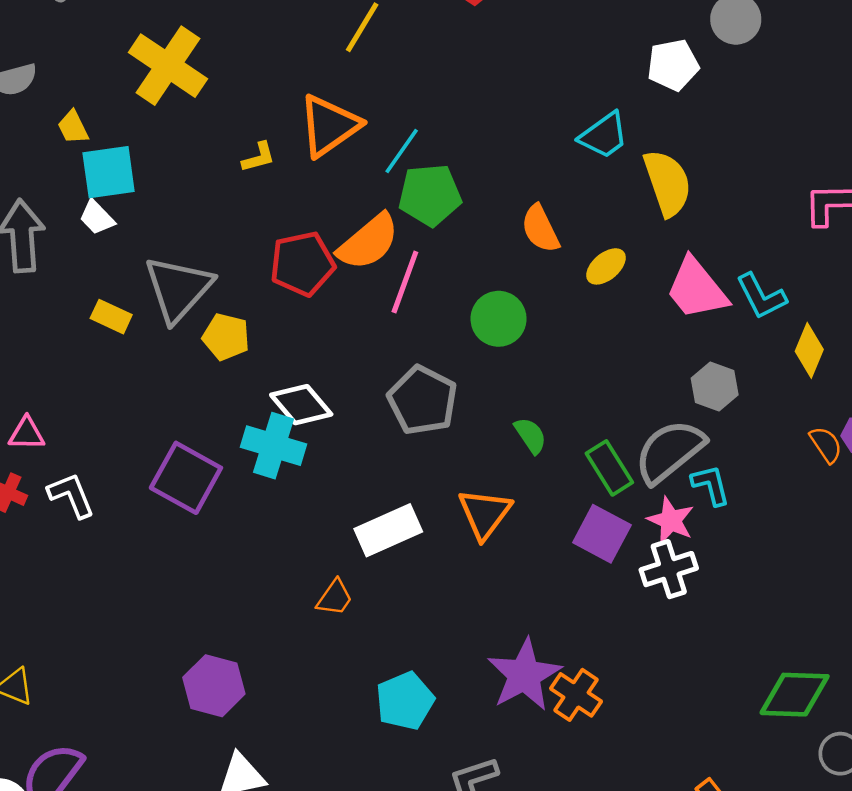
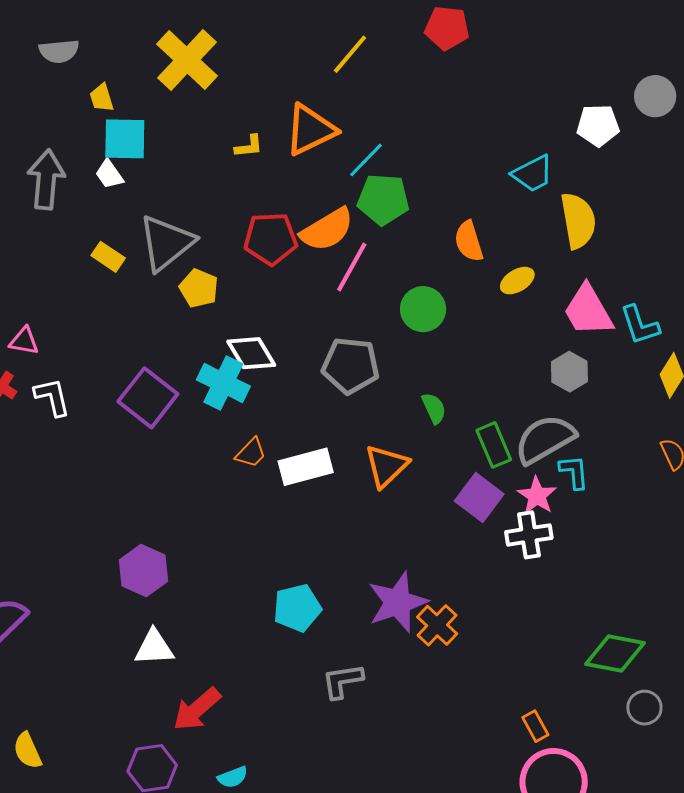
gray hexagon: (715, 387) -> (569, 372), moved
gray pentagon: (422, 400) -> (350, 366), turned -30
orange trapezoid: (335, 598) -> (251, 453), moved

